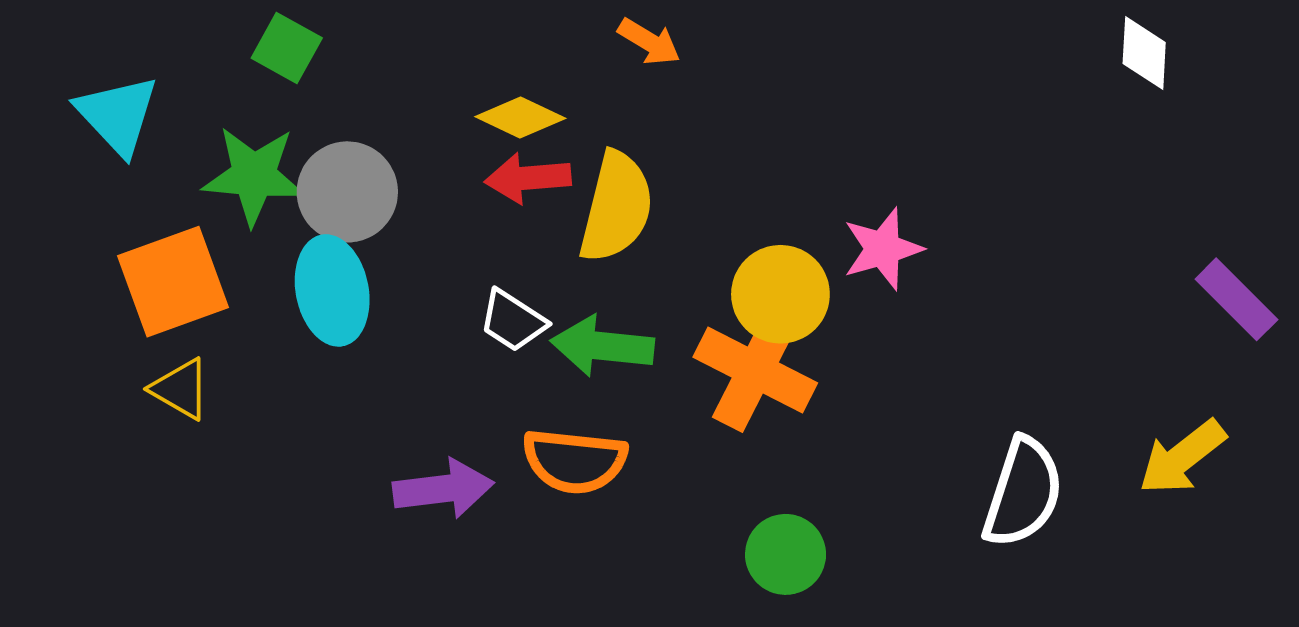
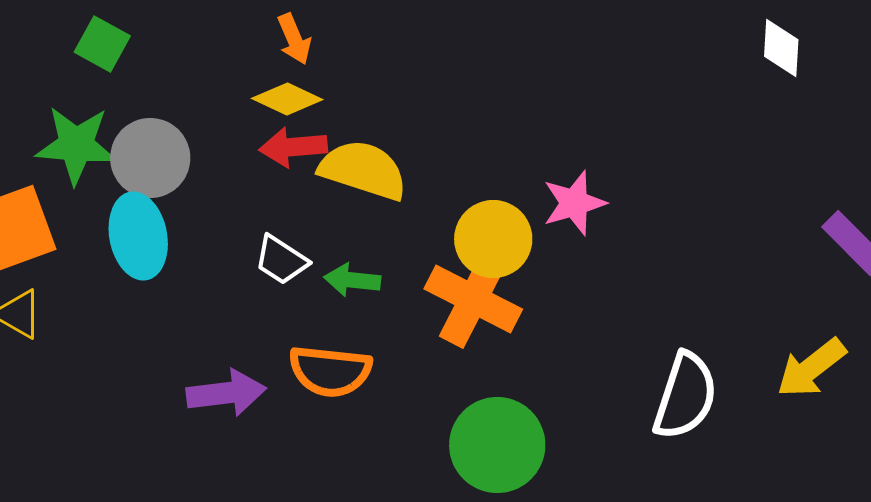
orange arrow: (649, 42) -> (294, 39), moved, turned 36
yellow semicircle: (616, 207) -> (363, 170), turned -86
green arrow: (602, 346) -> (352, 280), size x0.7
green circle: (786, 554) -> (497, 445), size x1.5

